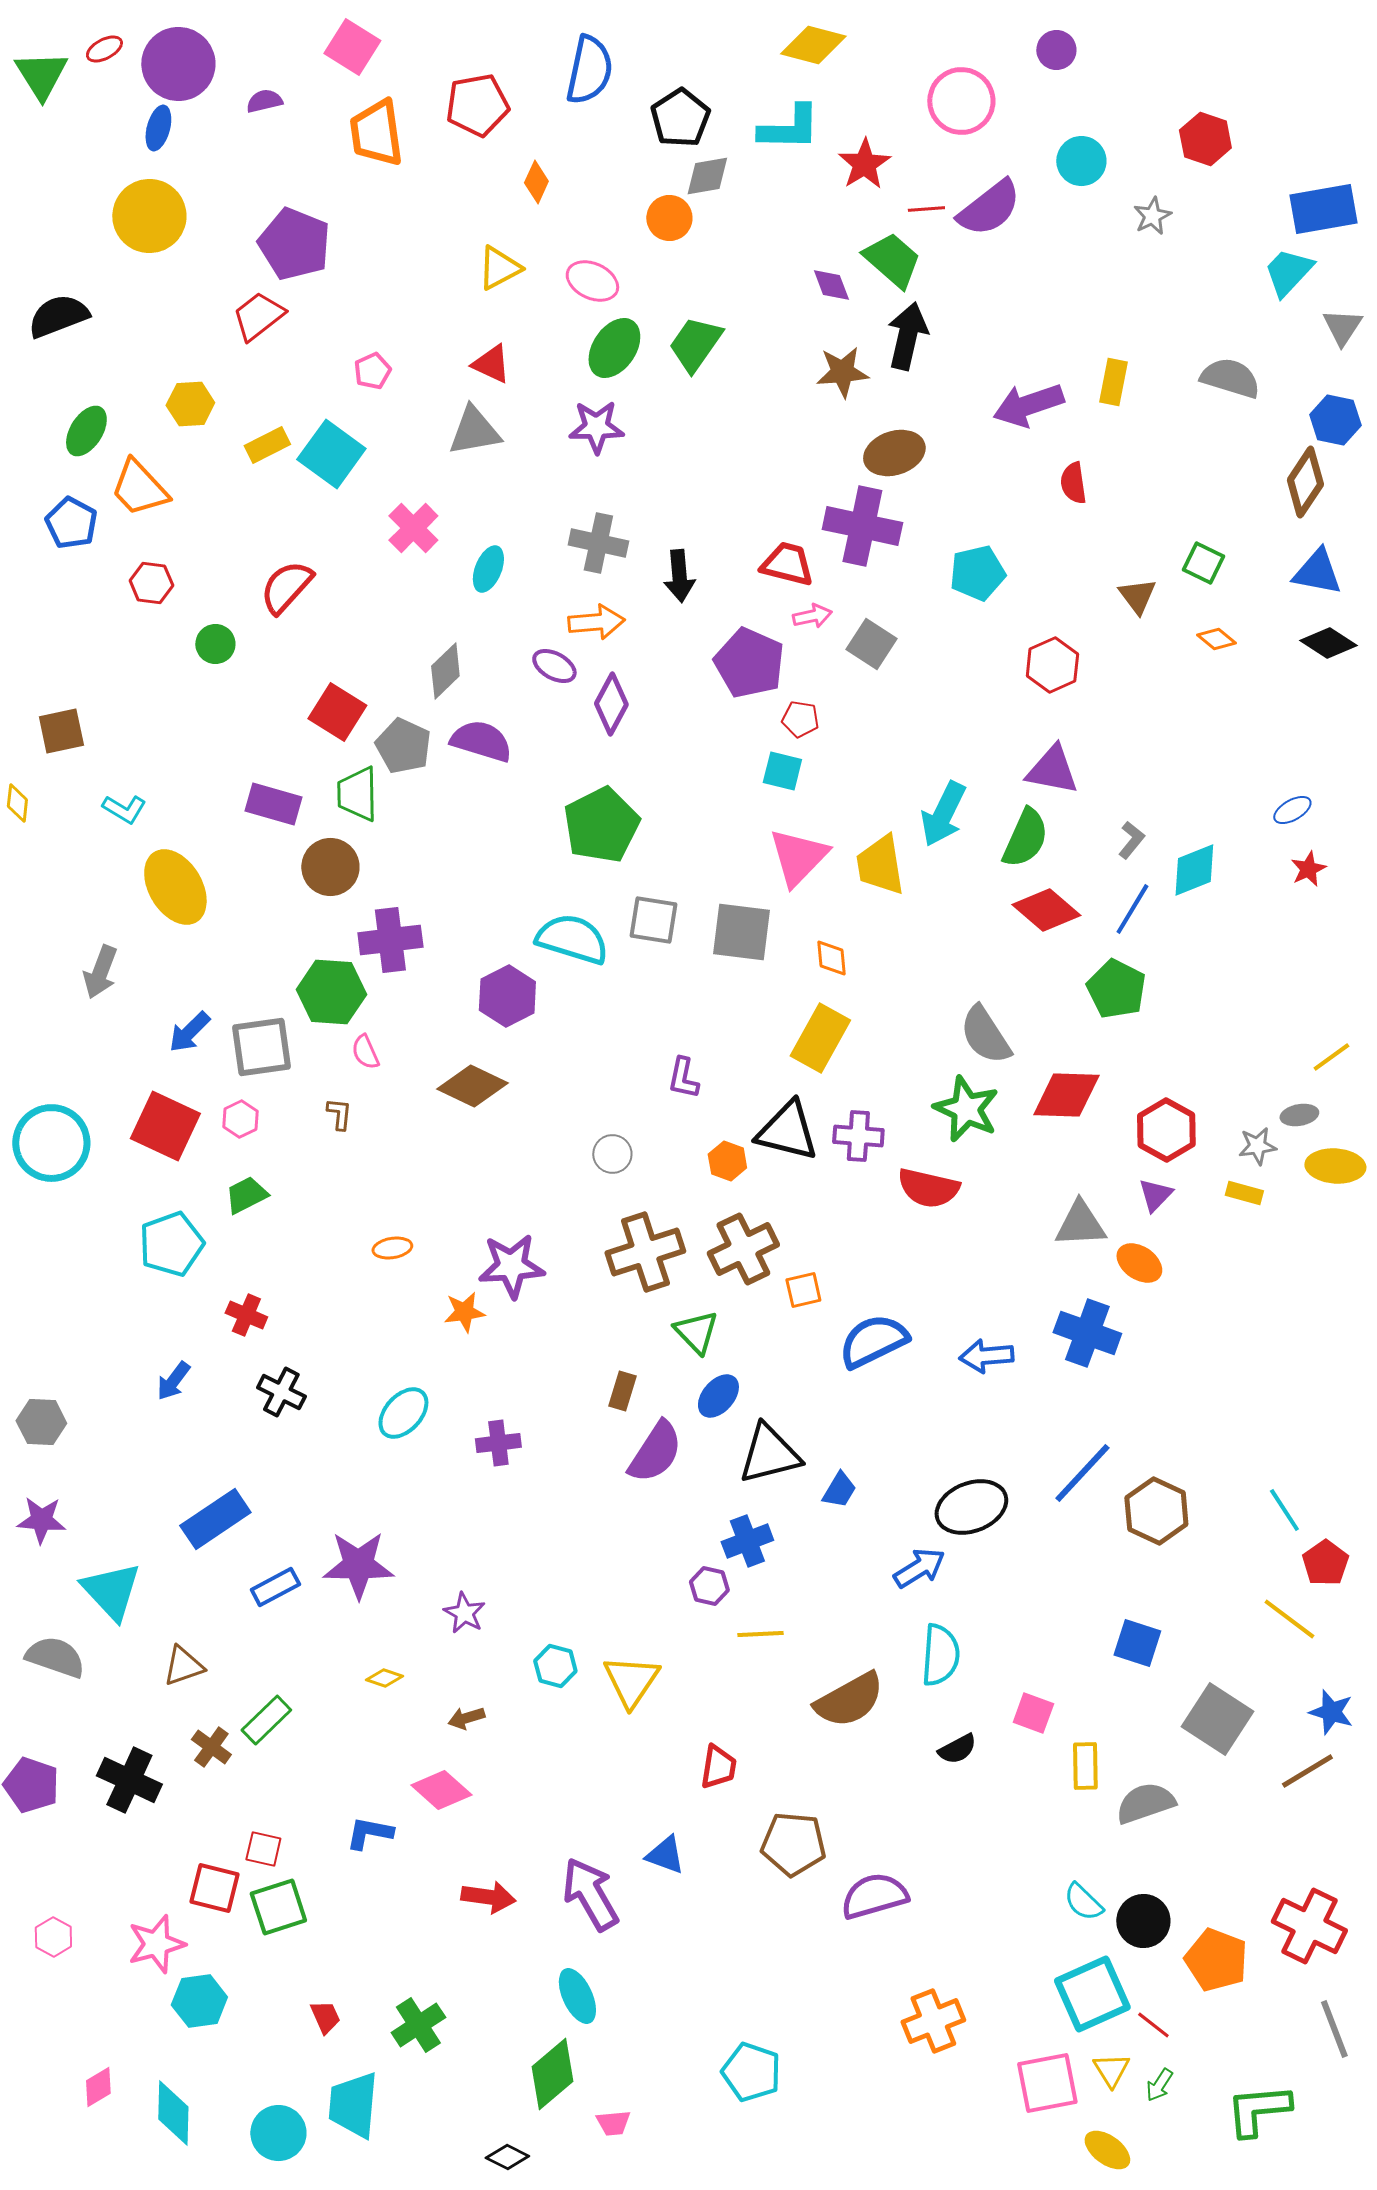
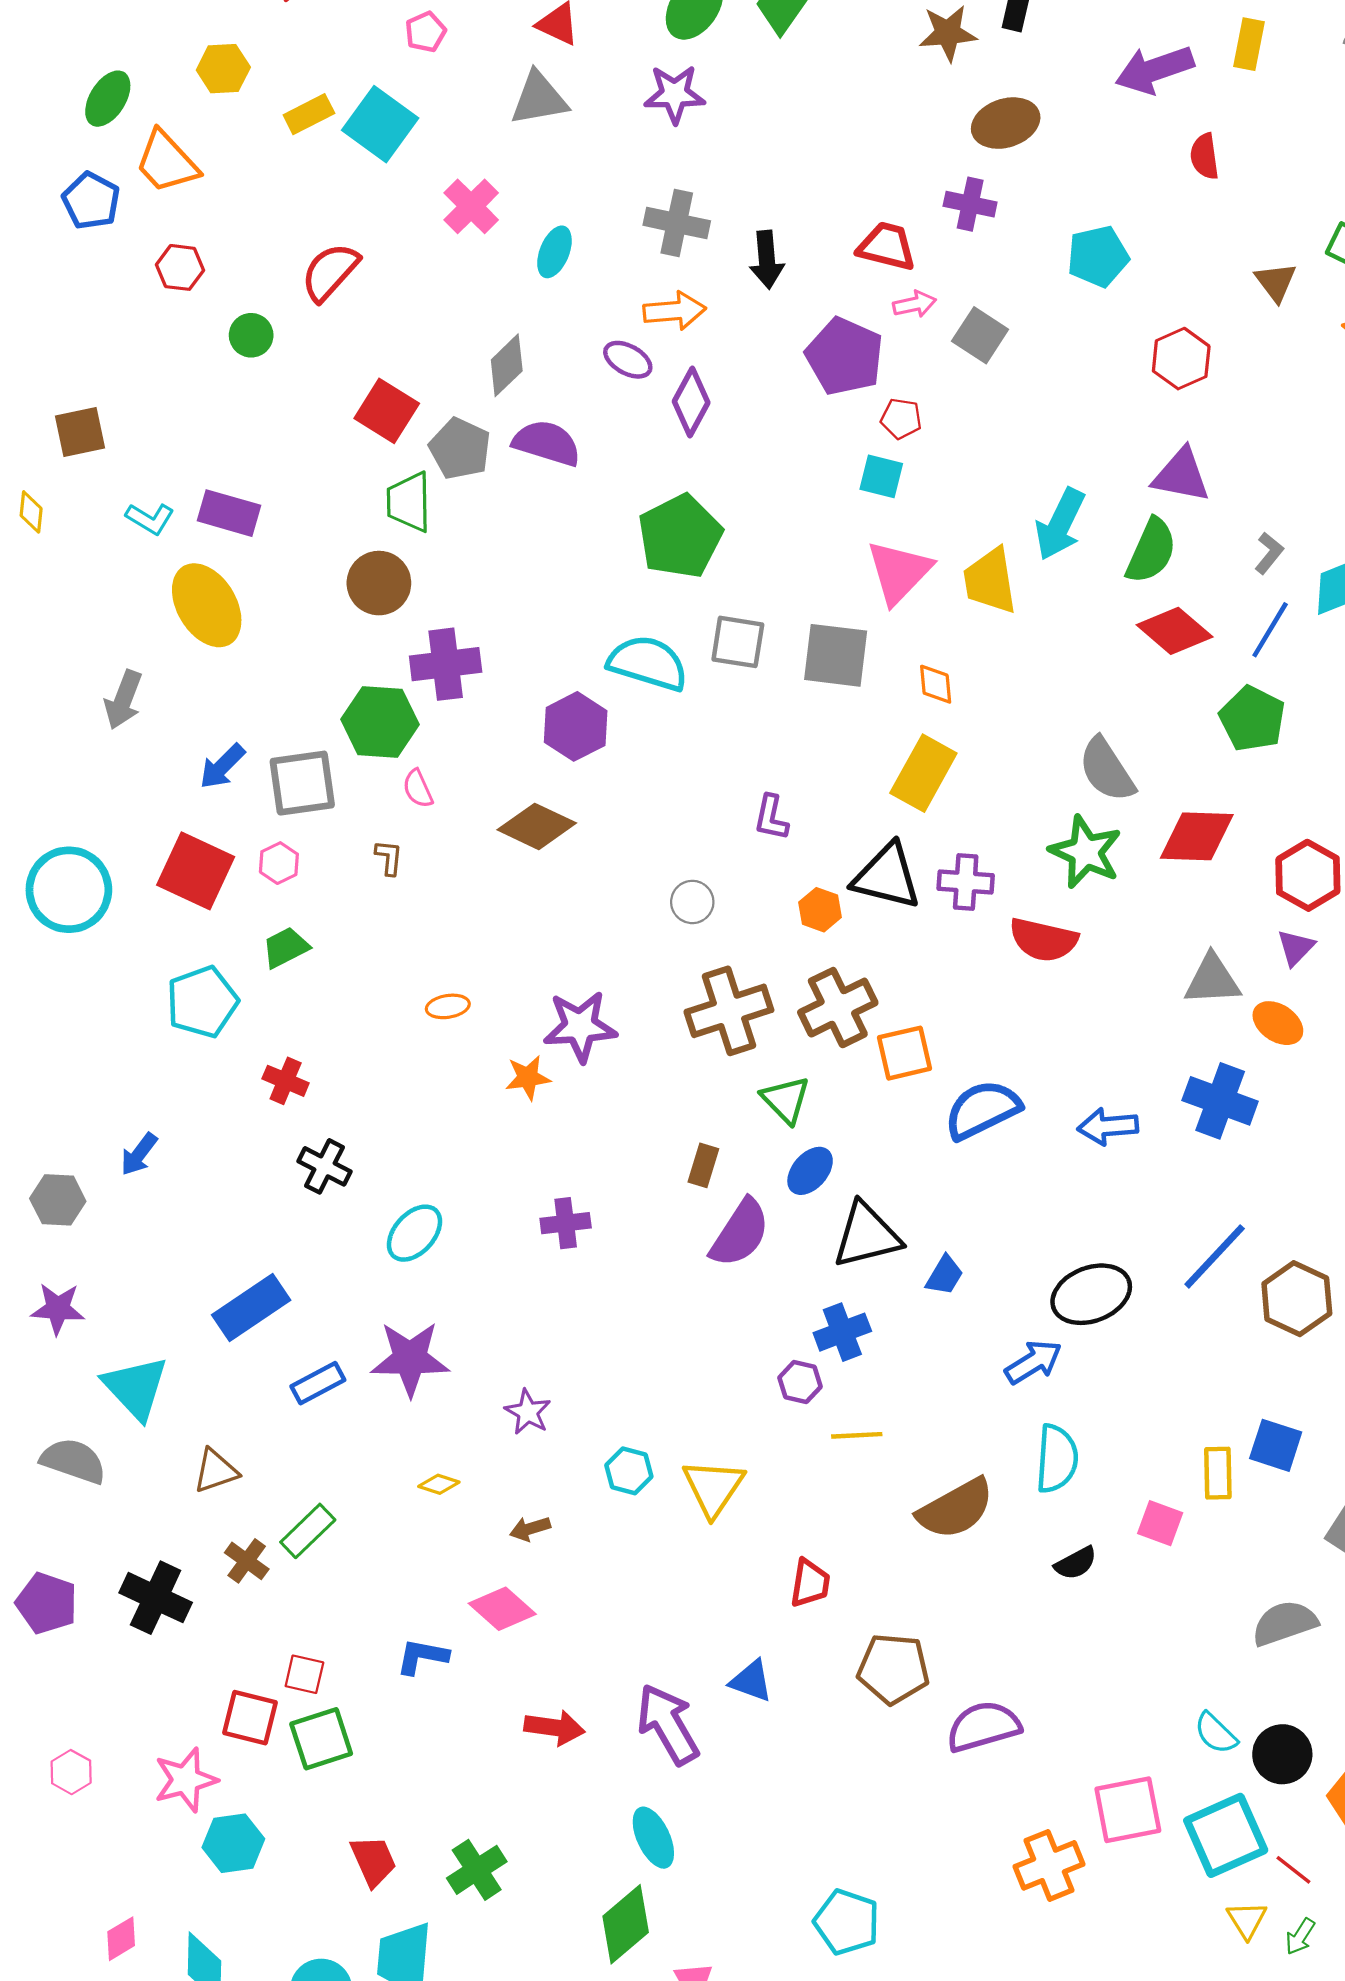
purple cross: (862, 526) -> (970, 204), size x0.6
purple rectangle: (273, 804) -> (229, 513), moved
orange square: (803, 1290) -> (905, 1053), size x1.4
blue arrow: (173, 1381) -> (139, 1154), moved
cyan ellipse: (403, 1413) -> (414, 1233), moved
yellow rectangle: (1085, 1766) -> (1218, 1473), moved
red trapezoid: (325, 2017) -> (373, 1861), size x1.4
pink square: (1047, 2083) -> (1128, 1810), moved

